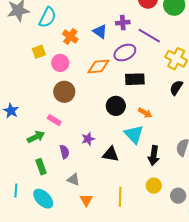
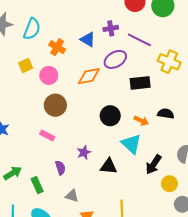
black rectangle: (135, 79) -> (140, 83), moved
black semicircle: (176, 88) -> (166, 114), moved, turned 70
green arrow: (36, 137) -> (13, 173), moved
black arrow: (154, 156) -> (154, 164), turned 30
yellow circle: (154, 186) -> (169, 184), moved

